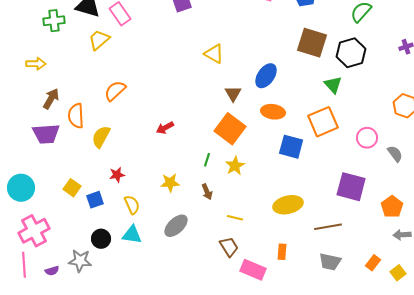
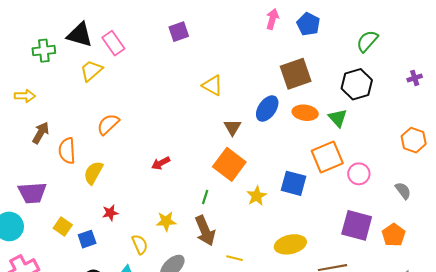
brown square: (312, 43) -> (296, 74), moved, turned -36
orange ellipse: (273, 112) -> (305, 113), moved
purple trapezoid: (46, 134) -> (32, 193), moved
pink circle: (367, 138) -> (359, 174), moved
yellow star: (235, 166) -> (257, 196), moved
brown arrow: (207, 192) -> (205, 231), size x1.8
yellow semicircle: (132, 205) -> (140, 244), moved
orange pentagon: (392, 207) -> (394, 235), moved

